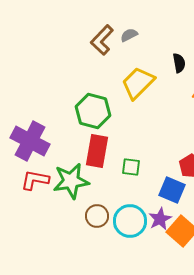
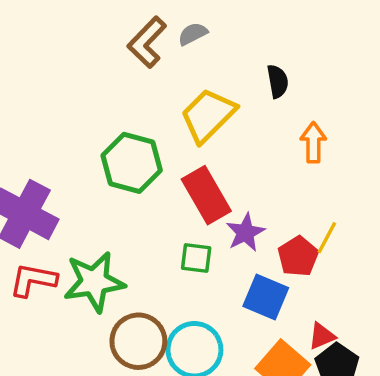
red rectangle: (97, 151) -> (206, 195), moved, turned -40
brown circle: (97, 216) -> (138, 341), size x1.4
purple star: (160, 219) -> (245, 233), moved

